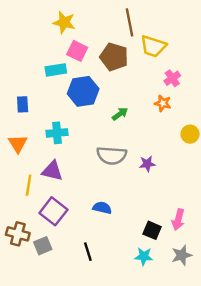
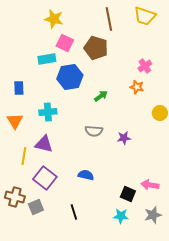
yellow trapezoid: (153, 46) -> (145, 16), moved
gray semicircle: (112, 155) -> (94, 131), size x0.7
pink arrow: (178, 220) -> (150, 185), turned 84

